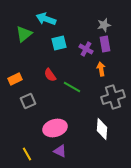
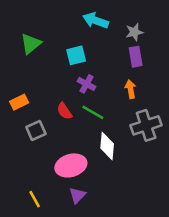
cyan arrow: (46, 19) -> (96, 20), moved
purple cross: (86, 49) -> (86, 84), moved
red semicircle: (50, 75) -> (64, 111), moved
white diamond: (102, 129) -> (107, 146), moved
purple triangle: (60, 151) -> (77, 195), turned 48

